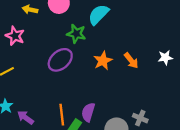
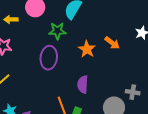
purple ellipse: (60, 60) -> (49, 58), turned -30
purple semicircle: (88, 112) -> (83, 84), moved

